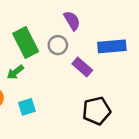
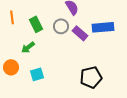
green rectangle: (26, 43) -> (36, 24), size x0.7
purple rectangle: (82, 67) -> (80, 33), moved

